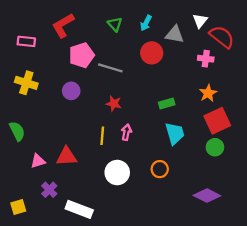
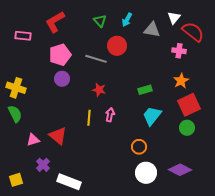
red circle: (152, 53) -> (117, 46), moved
pink pentagon: (82, 55) -> (60, 55), moved
yellow cross: (26, 83) -> (16, 88), moved
cyan trapezoid: (175, 133) -> (152, 116), turned -125
red triangle: (67, 156) -> (58, 136), turned 42
white circle: (117, 173) -> (146, 173), moved

